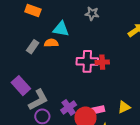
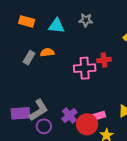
cyan triangle: (61, 29) -> (56, 26), moved
red cross: (102, 62) -> (104, 60), moved
purple rectangle: (21, 86) -> (20, 113), moved, turned -48

